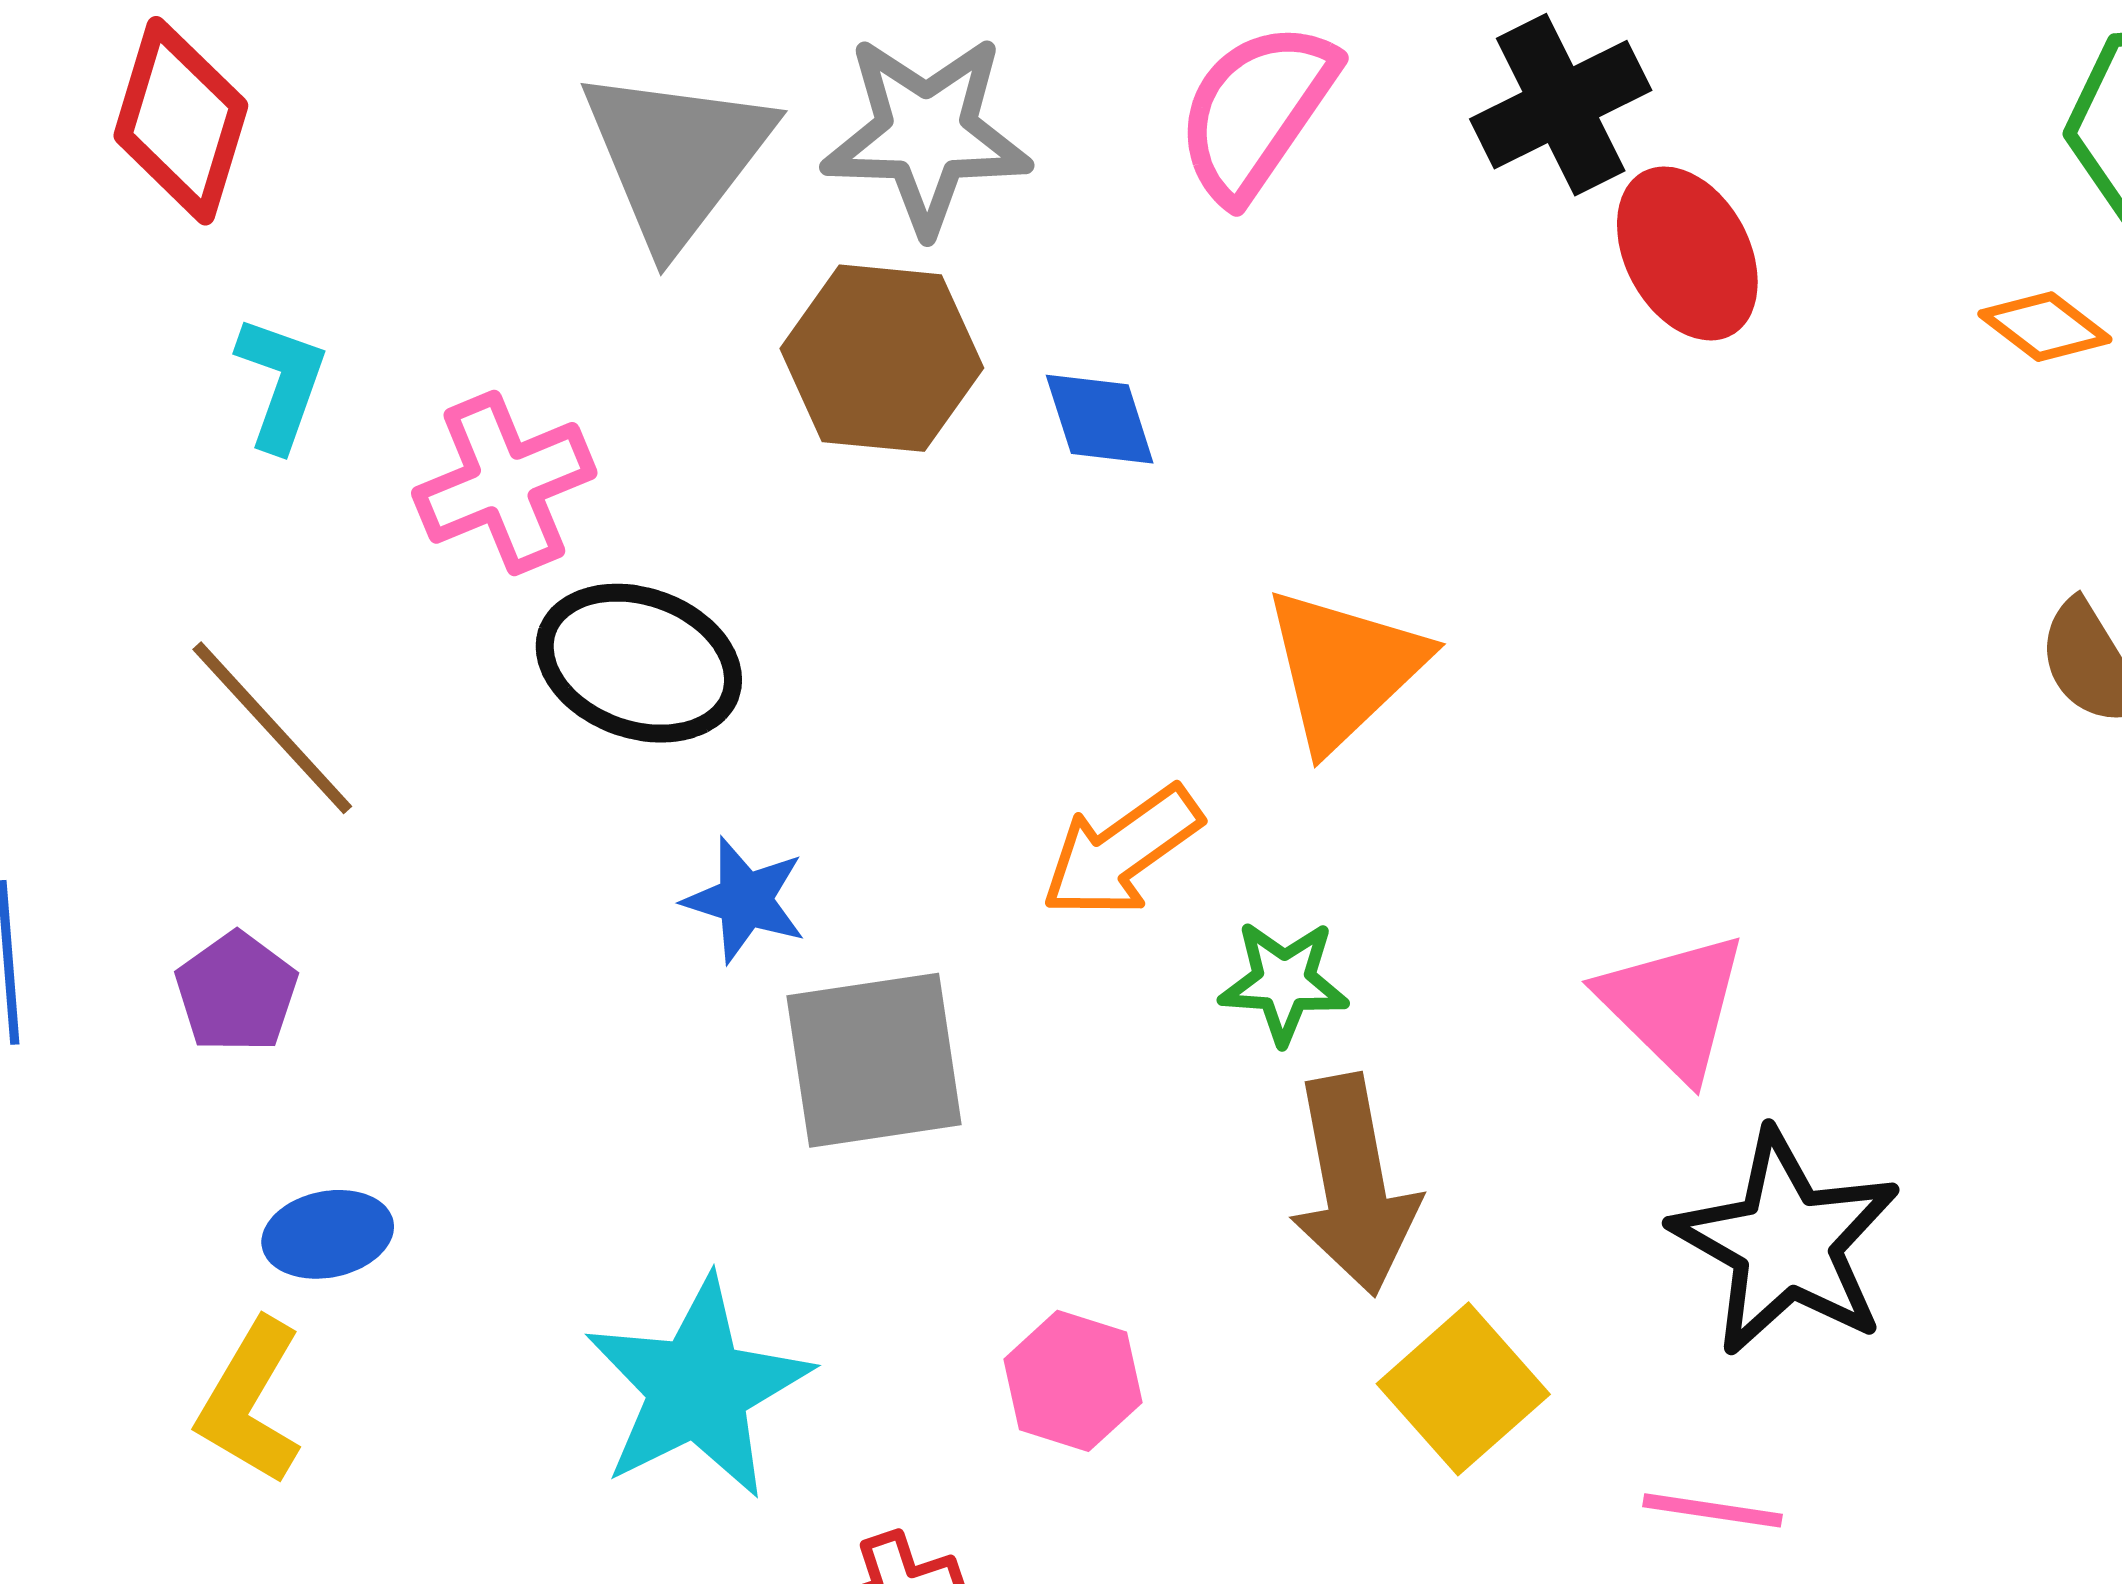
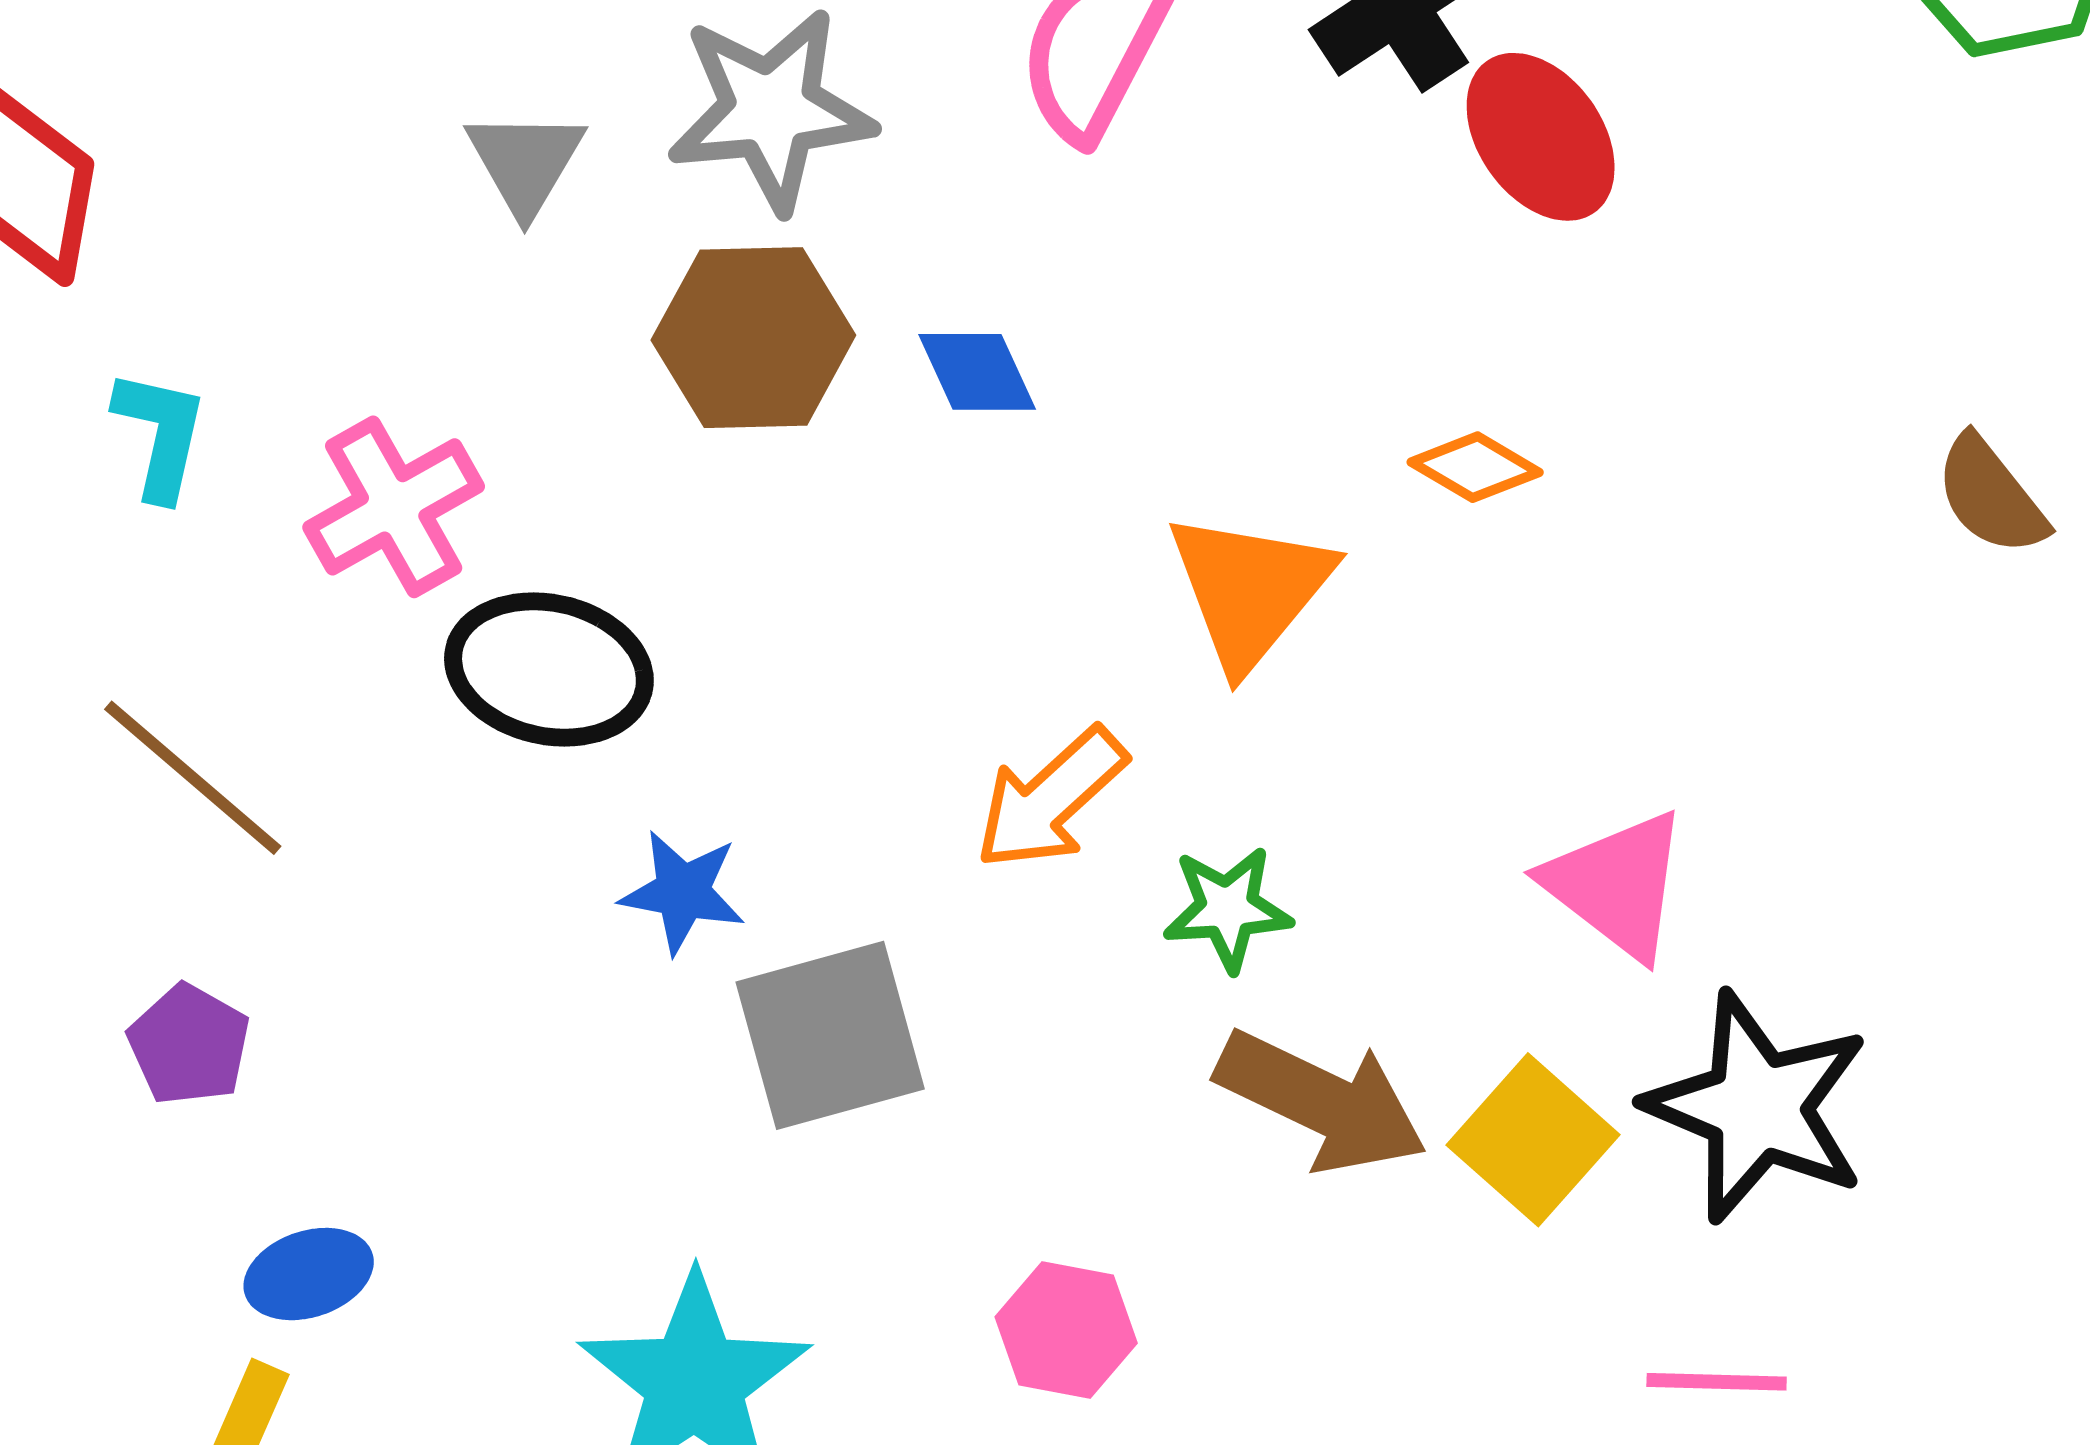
gray triangle: (676, 157) -> (525, 162), size x0.6
orange diamond: (2045, 327) -> (1475, 467), moved
brown arrow: (1354, 1185) -> (1321, 1102), turned -47
yellow square: (1463, 1389) -> (1533, 1140), moved

